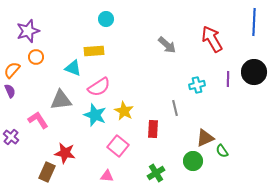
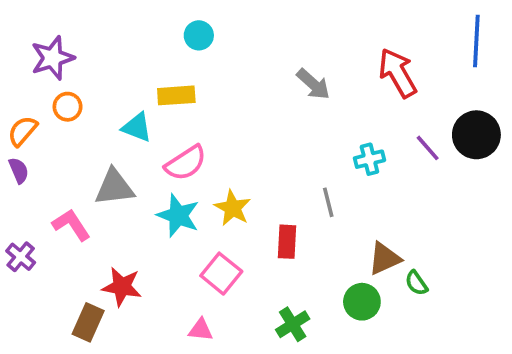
purple line: (228, 79) -> (428, 148), turned -42

